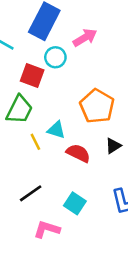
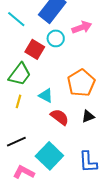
yellow line: (35, 142) -> (19, 101), moved, turned 32
cyan square: (75, 203) -> (49, 156), size x1.5

